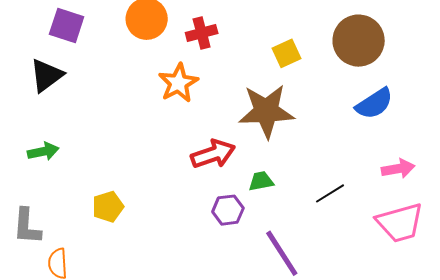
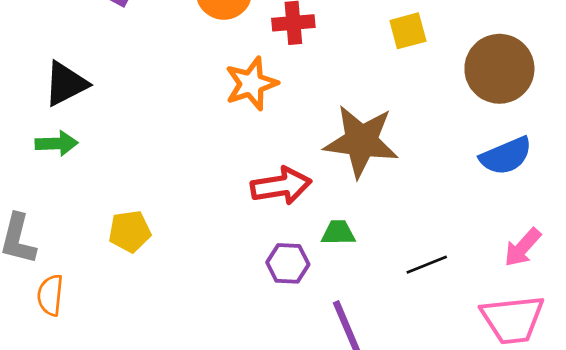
yellow square: (286, 53) -> (408, 31), moved
black triangle: (46, 75) -> (66, 84), moved
pink arrow: (398, 169) -> (523, 247), turned 132

